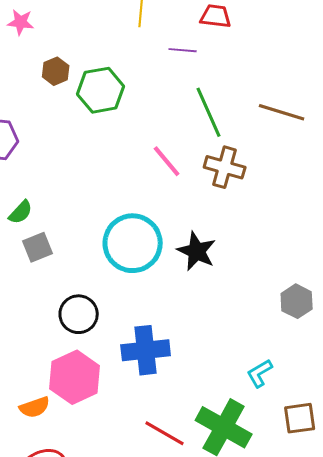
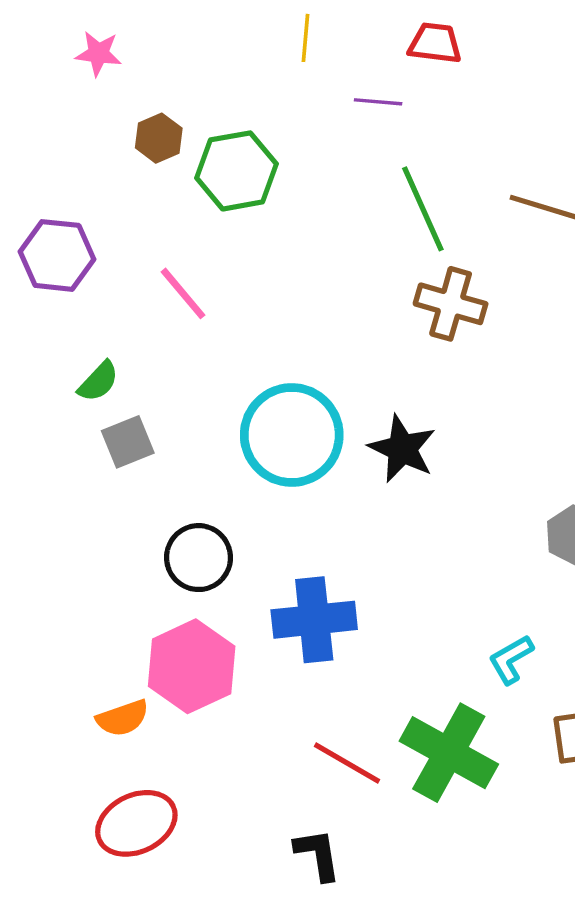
pink line: (167, 161) -> (183, 293), moved

